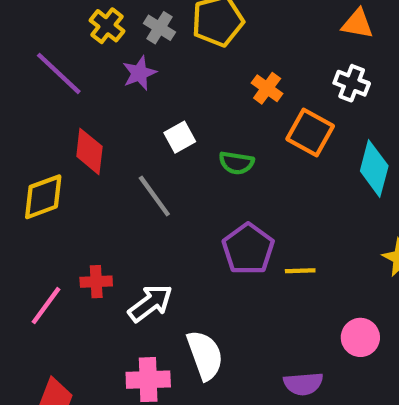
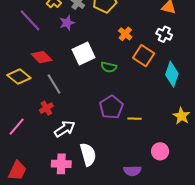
white square: (180, 137) -> (83, 54), size x1.6
red diamond: (89, 151) -> (42, 57), turned -55
gray line: (154, 196) -> (54, 84), moved
yellow diamond: (43, 197) -> (19, 77), turned 55
red cross: (96, 282) -> (46, 108), moved, turned -32

